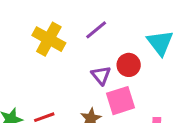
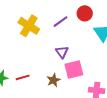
red circle: (129, 65) -> (85, 13), moved

